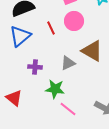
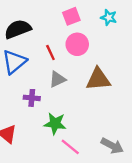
brown triangle: (92, 51) -> (98, 79), turned -35
gray triangle: (68, 63) -> (57, 79), moved

